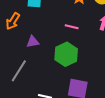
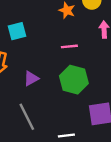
gray line: (19, 71) -> (27, 117), turned -40

